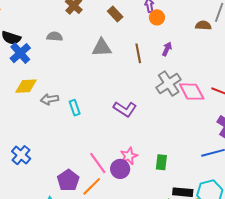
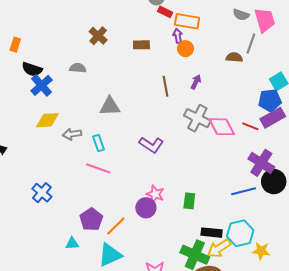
brown rectangle: (115, 14) -> (141, 45), turned -49
gray triangle: (102, 48) -> (110, 106), moved
gray cross: (169, 83) -> (197, 118), turned -30
pink star: (129, 156) -> (155, 194), turned -30
pink line: (98, 163) -> (98, 168), moved, turned -35

